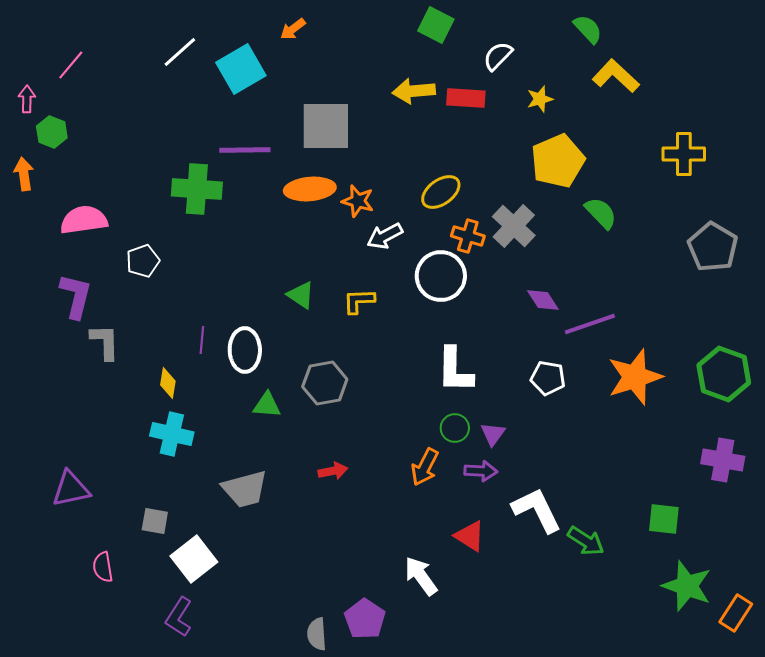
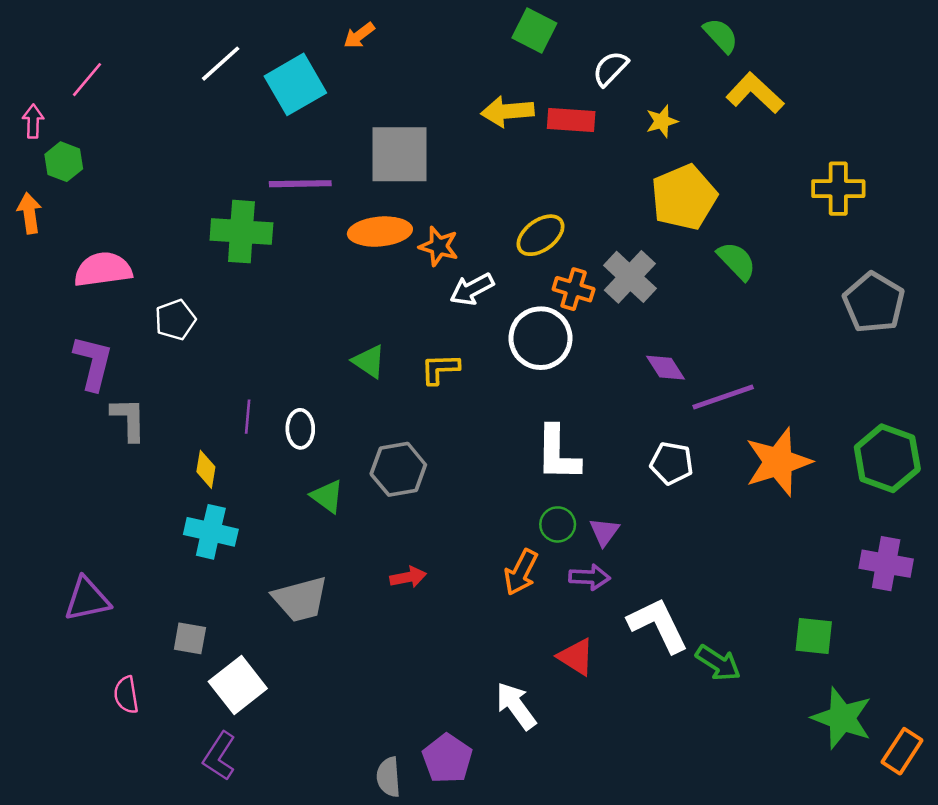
white ellipse: (245, 350) -> (300, 429), size x0.7
green triangle: (267, 405) -> (327, 496), turned 32

